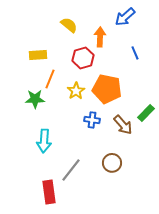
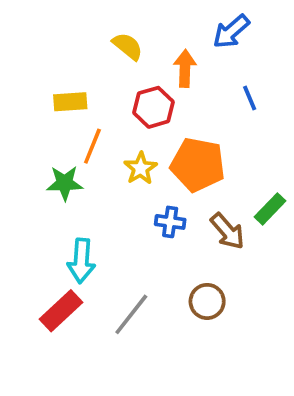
red rectangle: (49, 192) -> (61, 311), moved, turned 55

